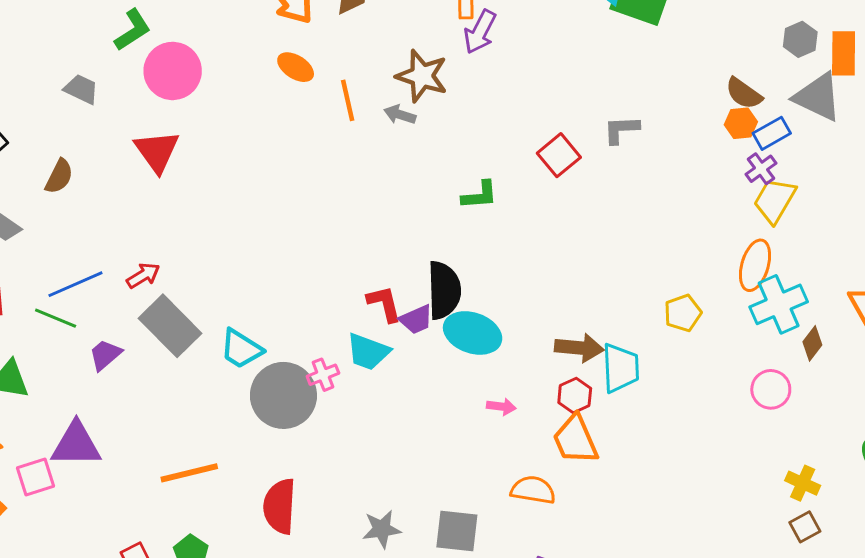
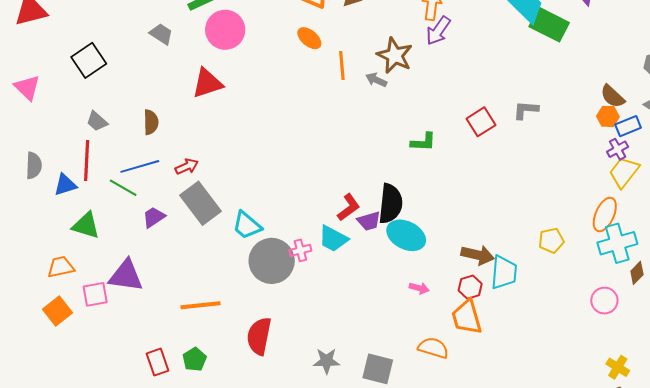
red triangle: (157, 151) -> (207, 83), turned 40
brown semicircle: (59, 176) -> (151, 122), moved, turned -35
red L-shape: (384, 304) -> (349, 207), turned 60

